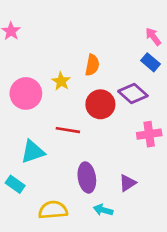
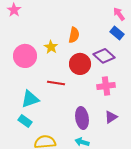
pink cross: (149, 134) -> (106, 86), moved
purple ellipse: (87, 177) -> (82, 118), moved
purple triangle: (127, 183) -> (111, 117), moved
cyan rectangle: (15, 184) -> (25, 121), moved

